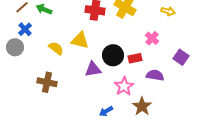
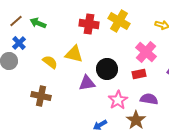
pink cross: (152, 38) -> (146, 52), size x1.5
red rectangle: (135, 58) -> (139, 74), moved
purple semicircle: (155, 75) -> (149, 99), moved

